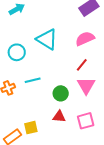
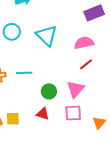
cyan circle: (17, 52) -> (12, 32), moved
red line: (82, 65) -> (86, 64), moved
pink square: (86, 121) -> (73, 113), moved

